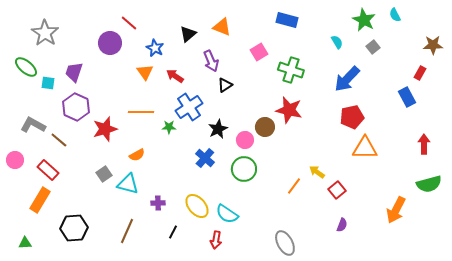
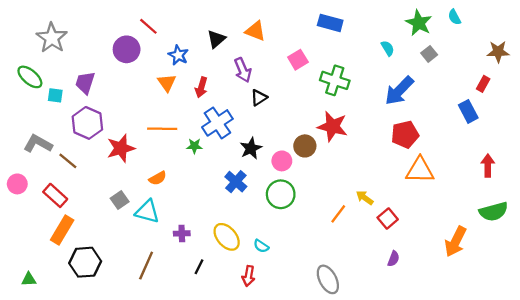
red arrow: (175, 76) -> (201, 87), turned -108
orange rectangle: (40, 200) -> (62, 230), moved
cyan semicircle: (227, 214) -> (261, 246), size x0.6

